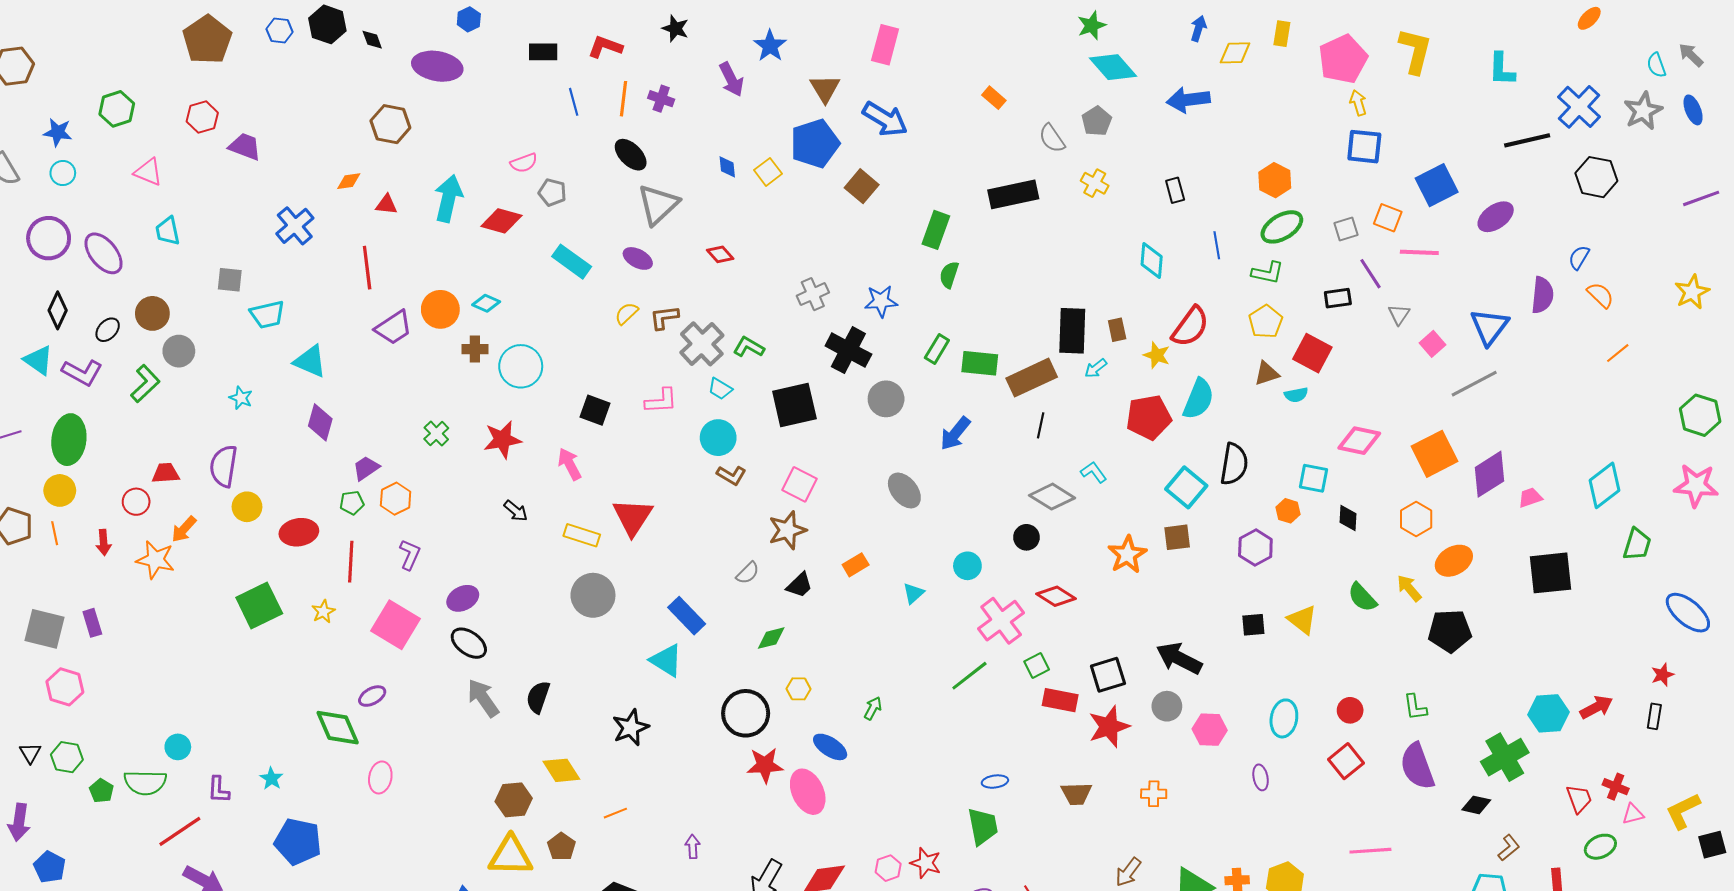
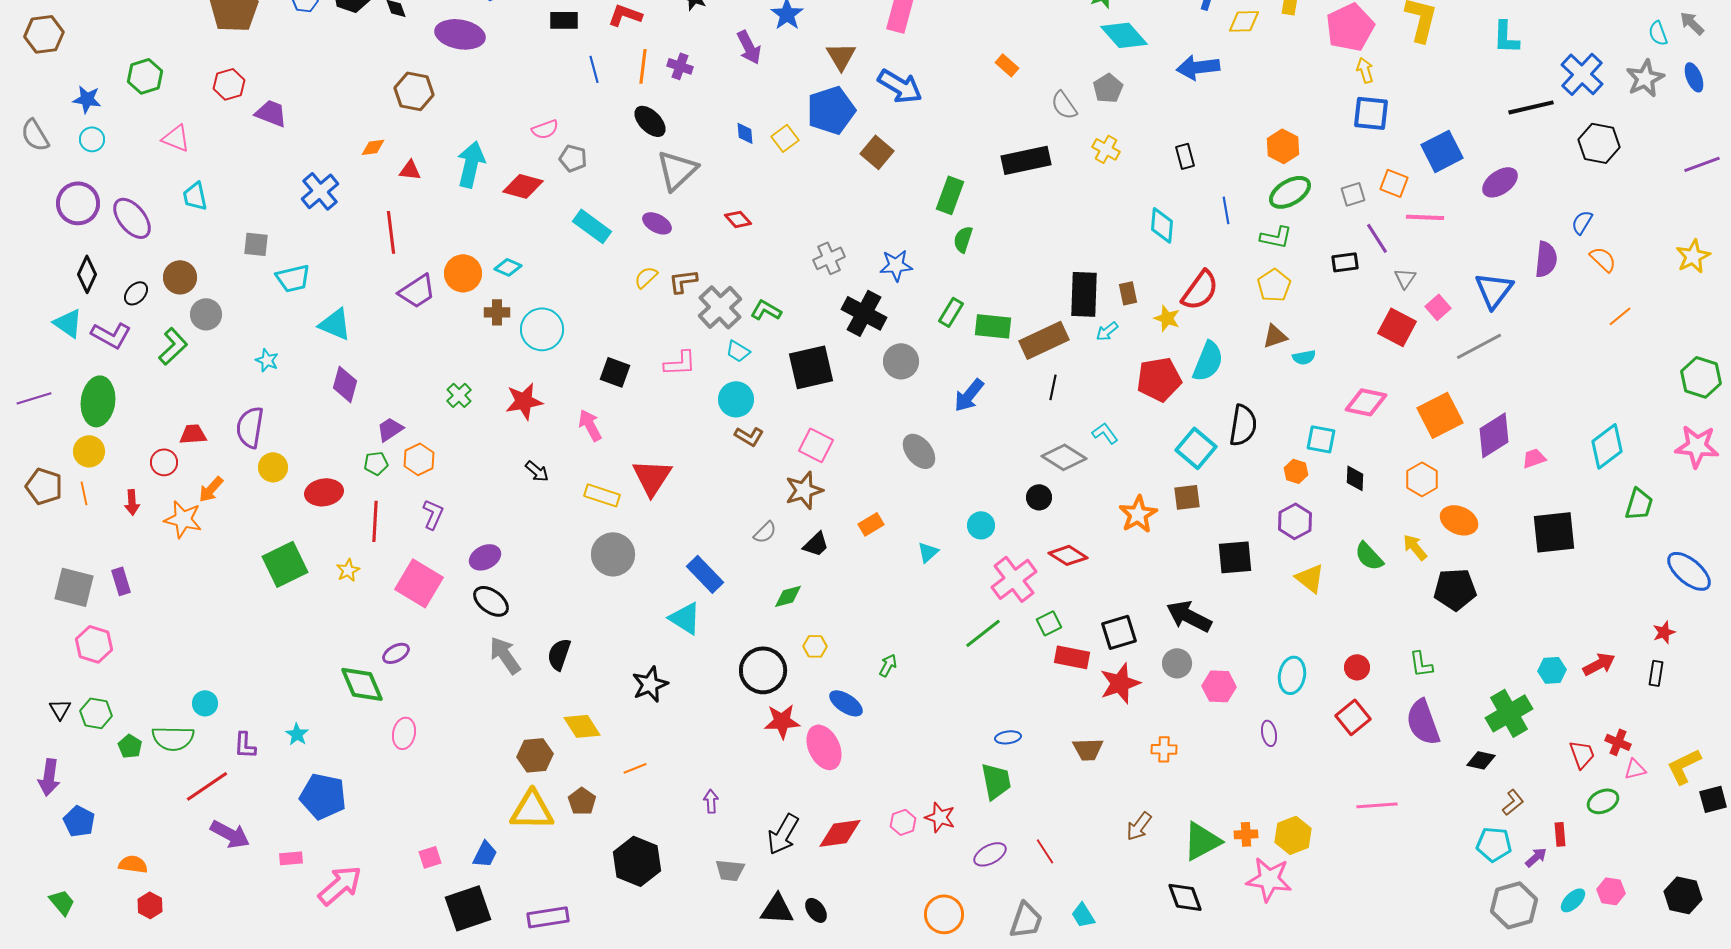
red square: (1312, 353) -> (1397, 327), moved
purple hexagon: (1255, 547) -> (1295, 521), moved
orange ellipse: (1454, 561) -> (1459, 520), turned 54
black square: (1253, 625) -> (1235, 557), moved, size x1.5
cyan hexagon: (1549, 713) -> (1552, 670), size x0.7

